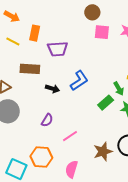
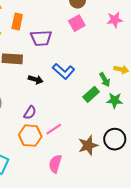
pink square: (102, 32) -> (77, 23), moved, turned -35
blue L-shape: (79, 81) -> (64, 71), turned 75
orange hexagon: (41, 157) -> (30, 136), moved

